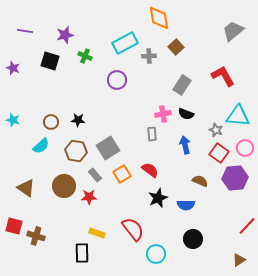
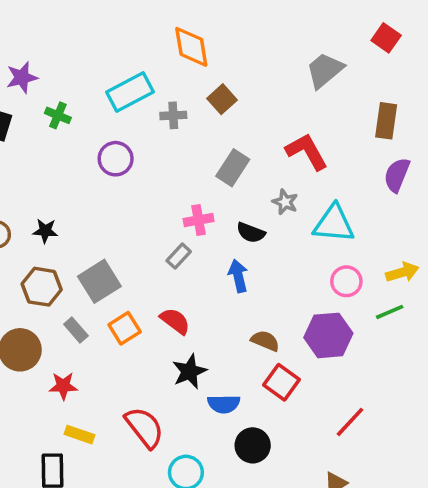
black semicircle: (186, 114) -> (251, 233), moved
gray star: (216, 130) -> (285, 202), moved
gray rectangle: (152, 134) -> (179, 256), turned 48
red square: (219, 153) -> (281, 382), moved
red star: (89, 197) -> (63, 386), moved
blue semicircle: (186, 205) -> (224, 404), moved

